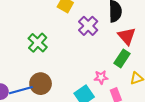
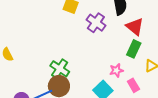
green cross: (38, 43) -> (60, 69), moved

